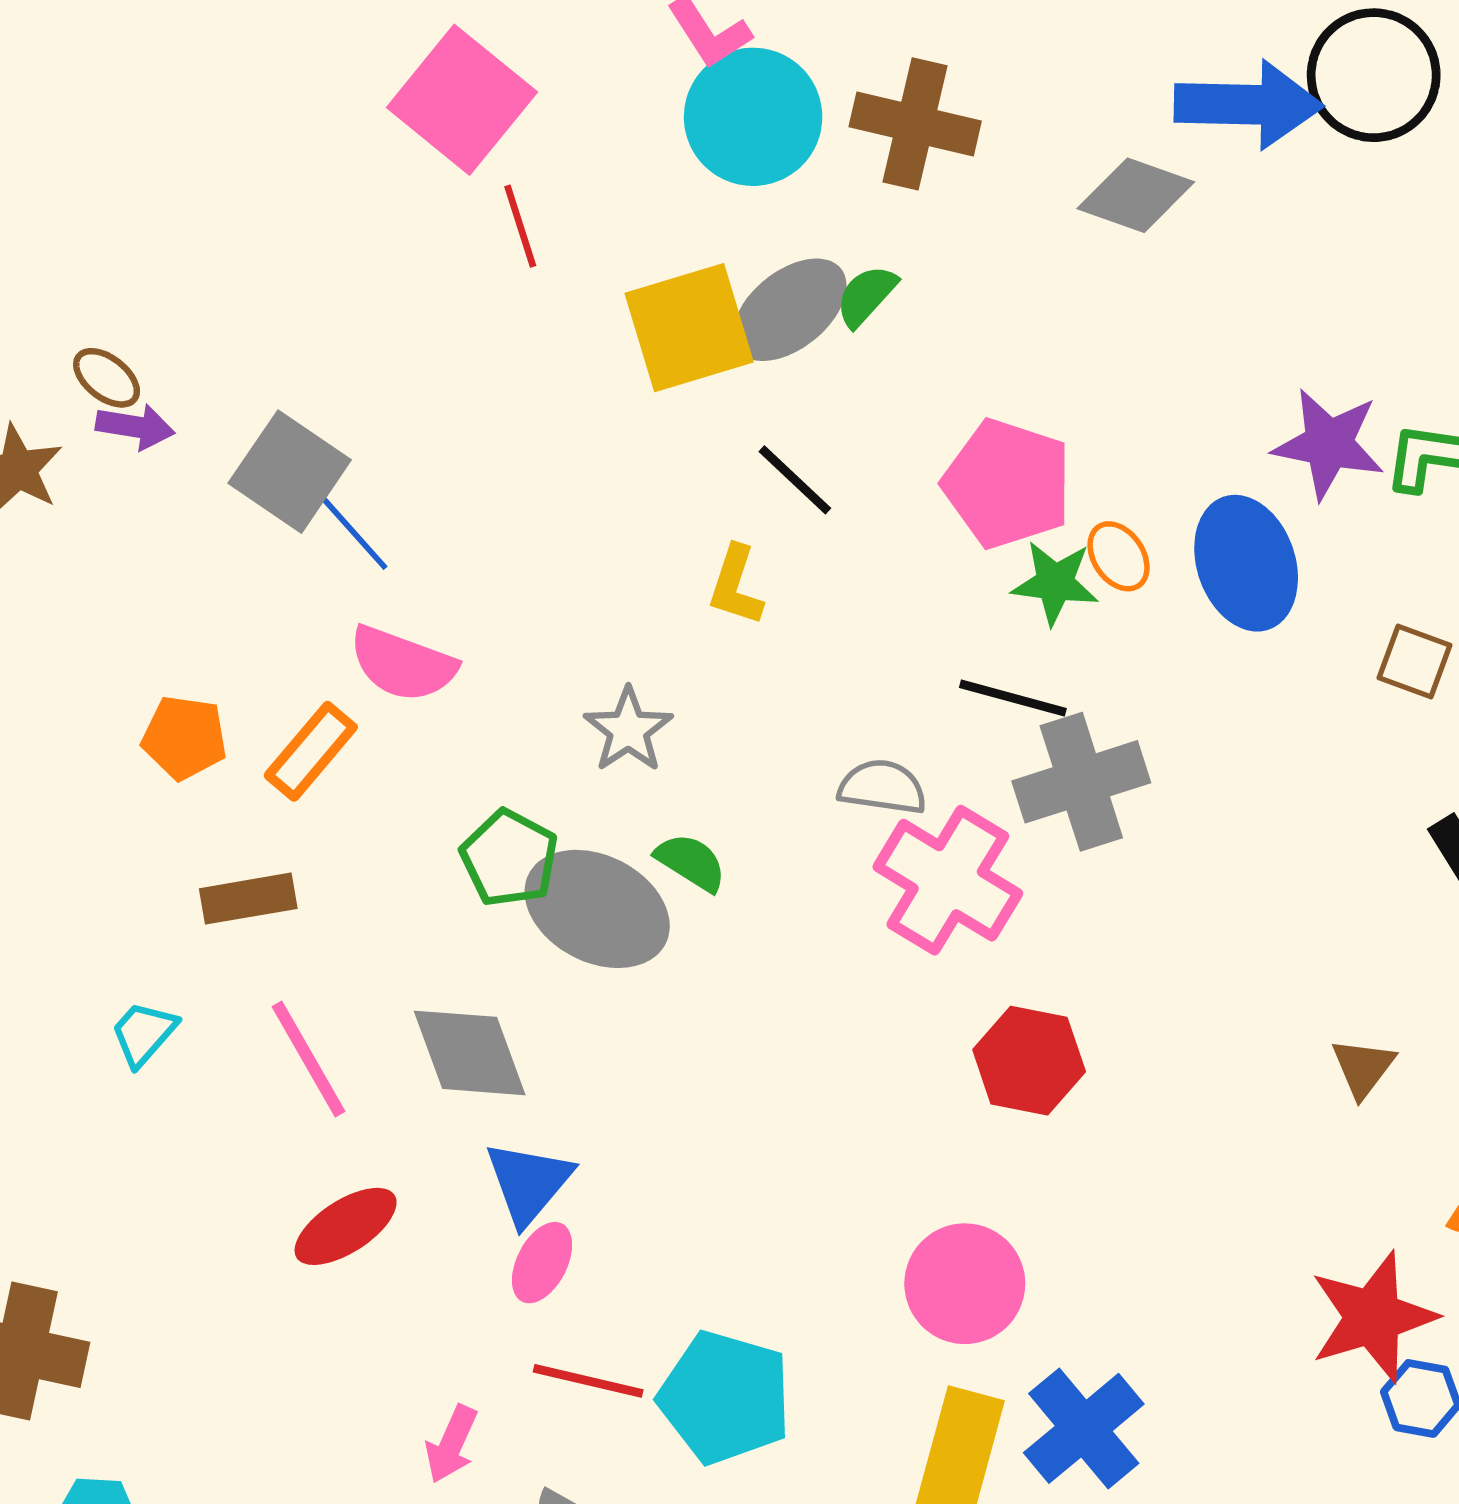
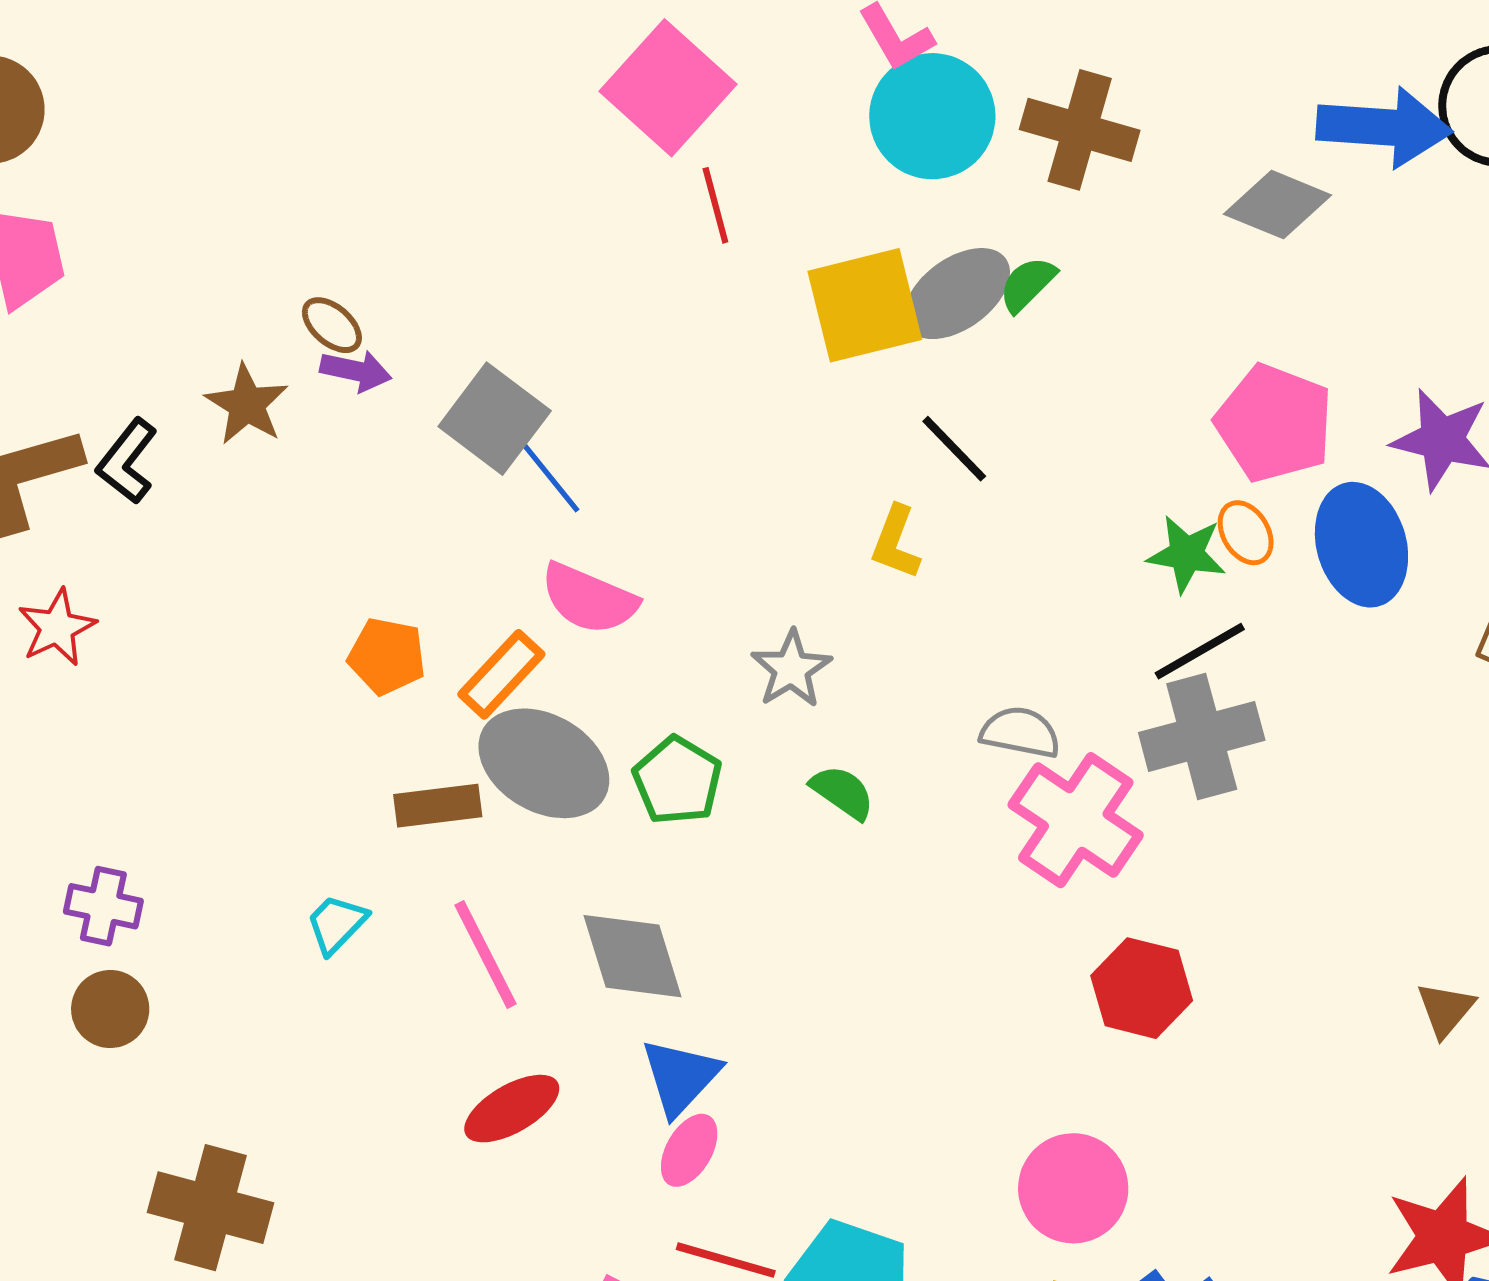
pink pentagon: (1007, 484) -> (1274, 423), moved
black line: (1013, 698) -> (1200, 651), moved, turned -48
gray ellipse: (597, 909) -> (544, 763), moved

